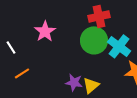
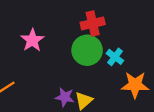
cyan cross: (119, 46) -> (115, 57), size x0.7

